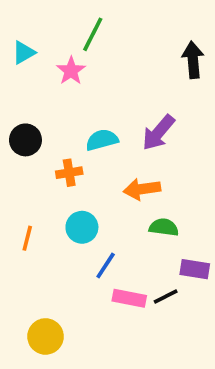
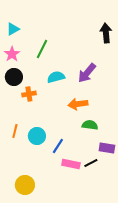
green line: (93, 34) -> (42, 49), moved
pink star: (71, 71) -> (12, 54), moved
orange cross: (69, 173) -> (29, 94), moved
cyan circle: (82, 227) -> (37, 136), moved

